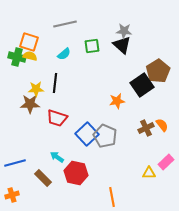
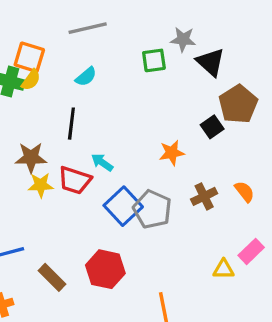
black triangle: (122, 45) -> (211, 62), moved
green square: (92, 46) -> (154, 60), moved
yellow semicircle: (30, 56) -> (31, 80), turned 112
black square: (142, 85) -> (212, 127), size x0.6
yellow star: (36, 89) -> (41, 185), moved
brown cross: (146, 128) -> (204, 196), moved
cyan arrow: (57, 157) -> (102, 162), moved

